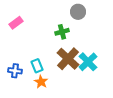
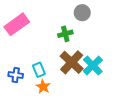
pink rectangle: (16, 23) -> (17, 24), size x1.6

